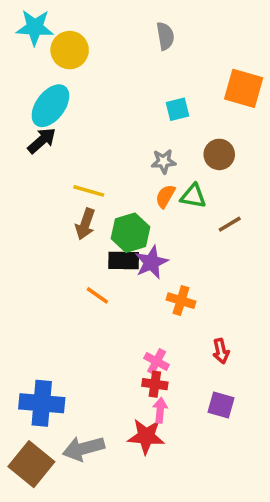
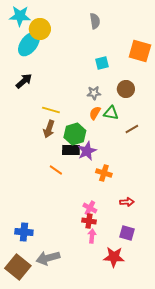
cyan ellipse: (50, 106) -> (29, 44), moved
red arrow: (221, 351) -> (127, 202), turned -80
blue cross: (42, 403) -> (24, 232), size x0.7
red star: (146, 436) -> (114, 257), moved

